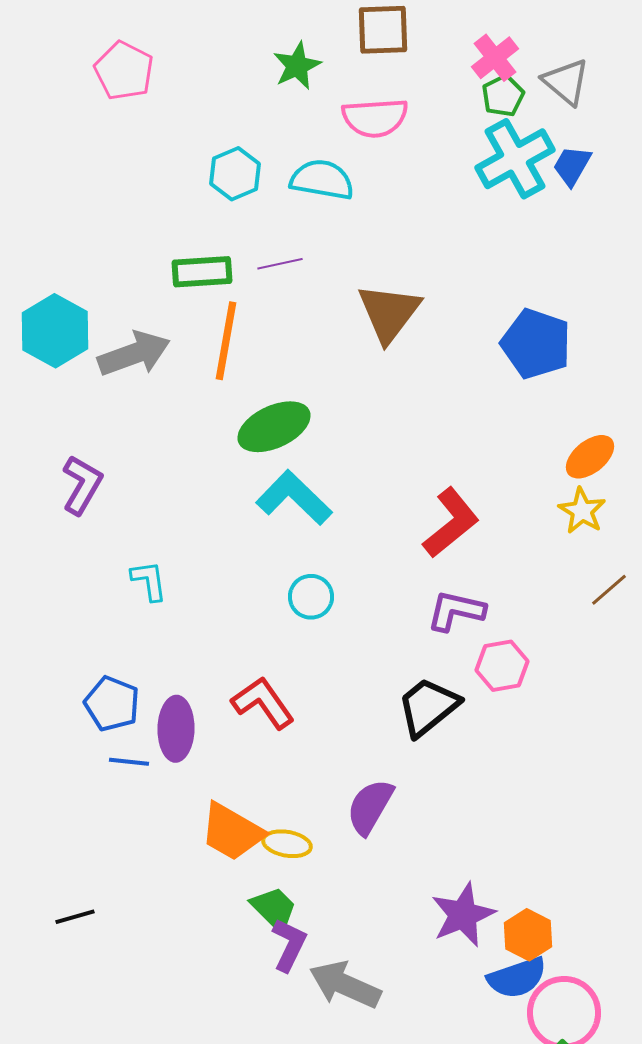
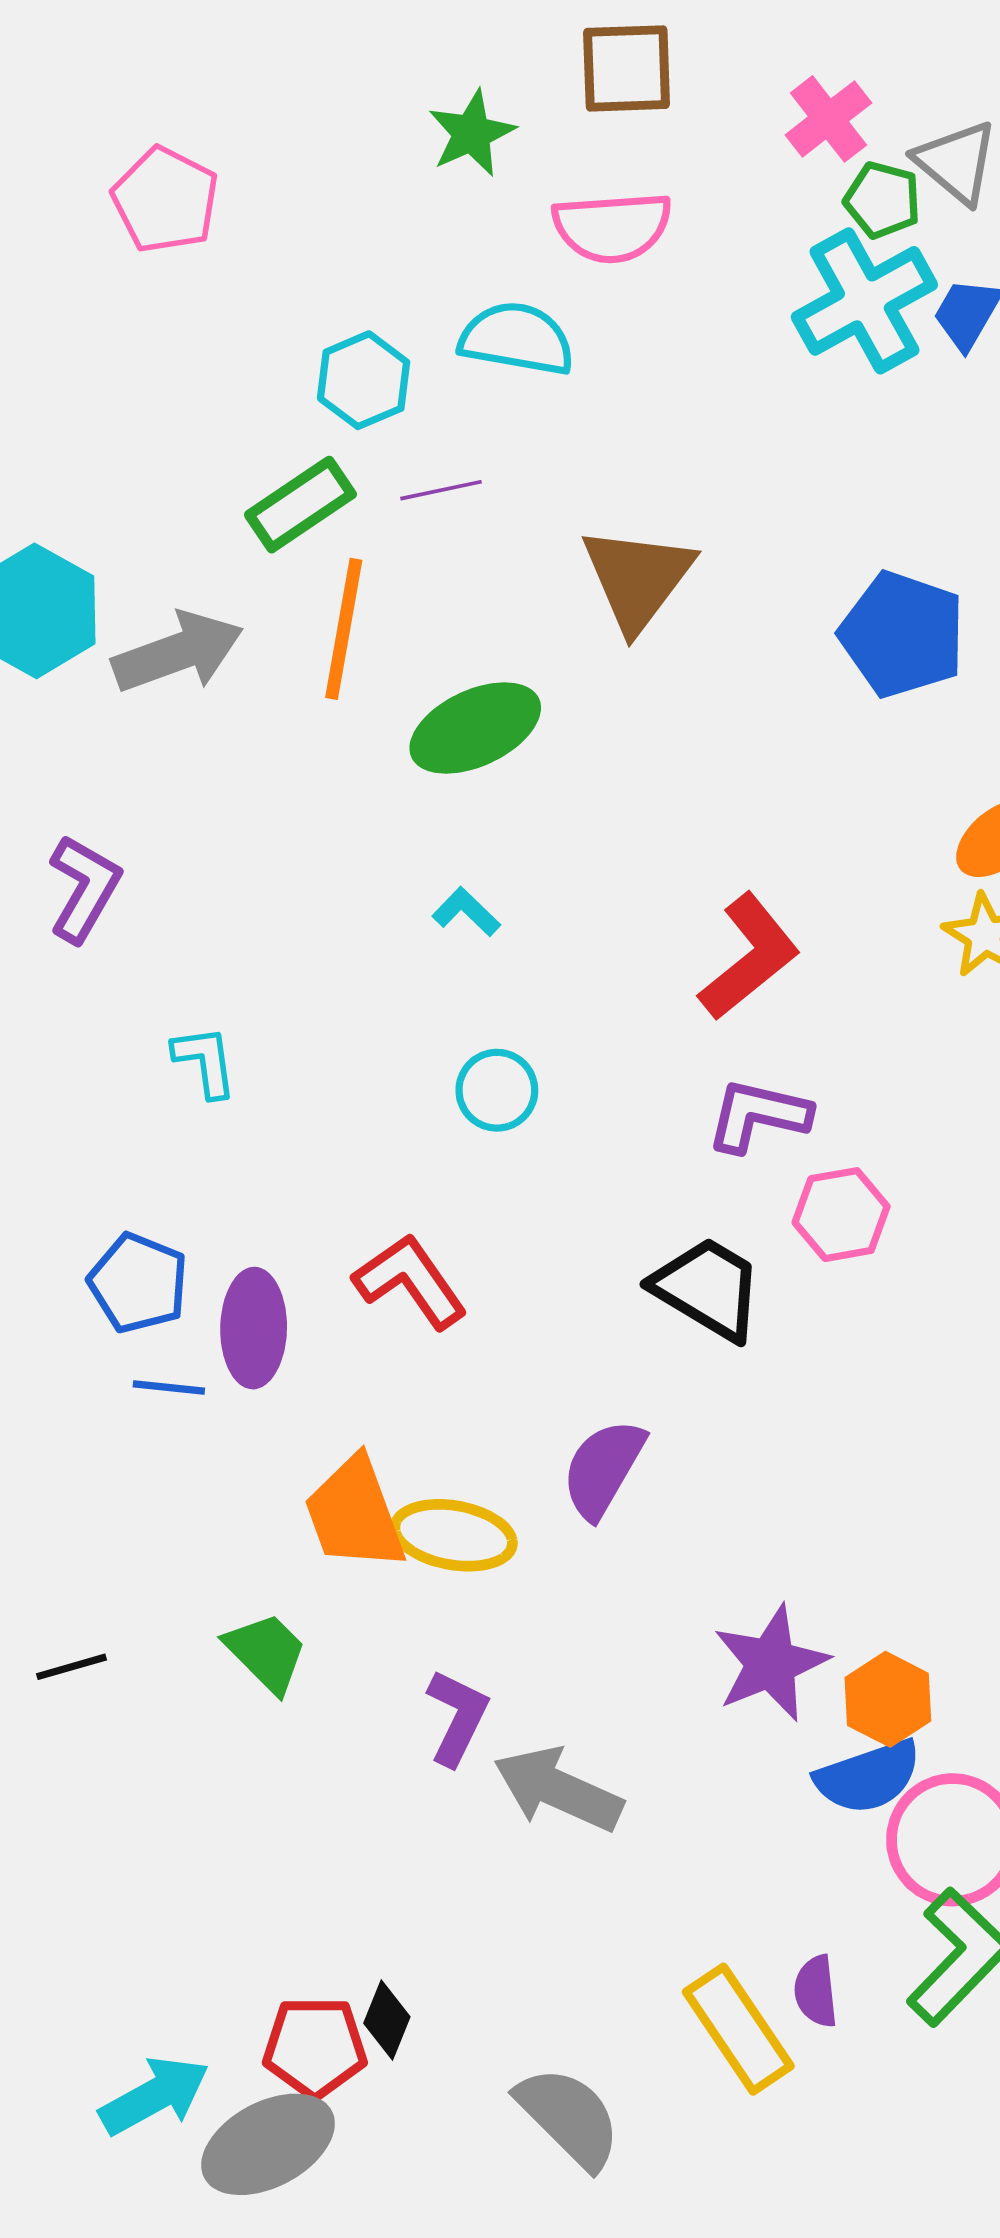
pink pentagon: (124, 71) -> (165, 200), moved
green pentagon: (503, 96) -> (882, 200), moved, turned -30
cyan hexagon: (235, 174) -> (364, 380), moved
green rectangle: (202, 272) -> (300, 505), turned -30
green ellipse: (274, 427) -> (475, 728), moved
cyan L-shape: (294, 498) -> (466, 912), size x0.5
black trapezoid: (428, 707) -> (708, 1288), turned 70
orange trapezoid: (232, 832) -> (355, 1514), turned 40
yellow ellipse: (287, 844) -> (454, 1535), size x1.4
green trapezoid: (274, 909) -> (266, 1652), moved

